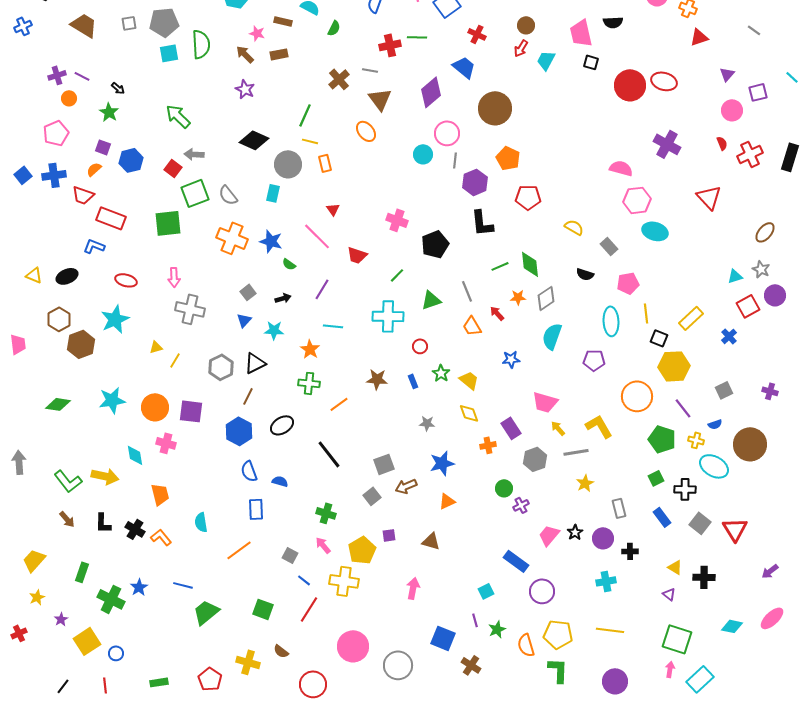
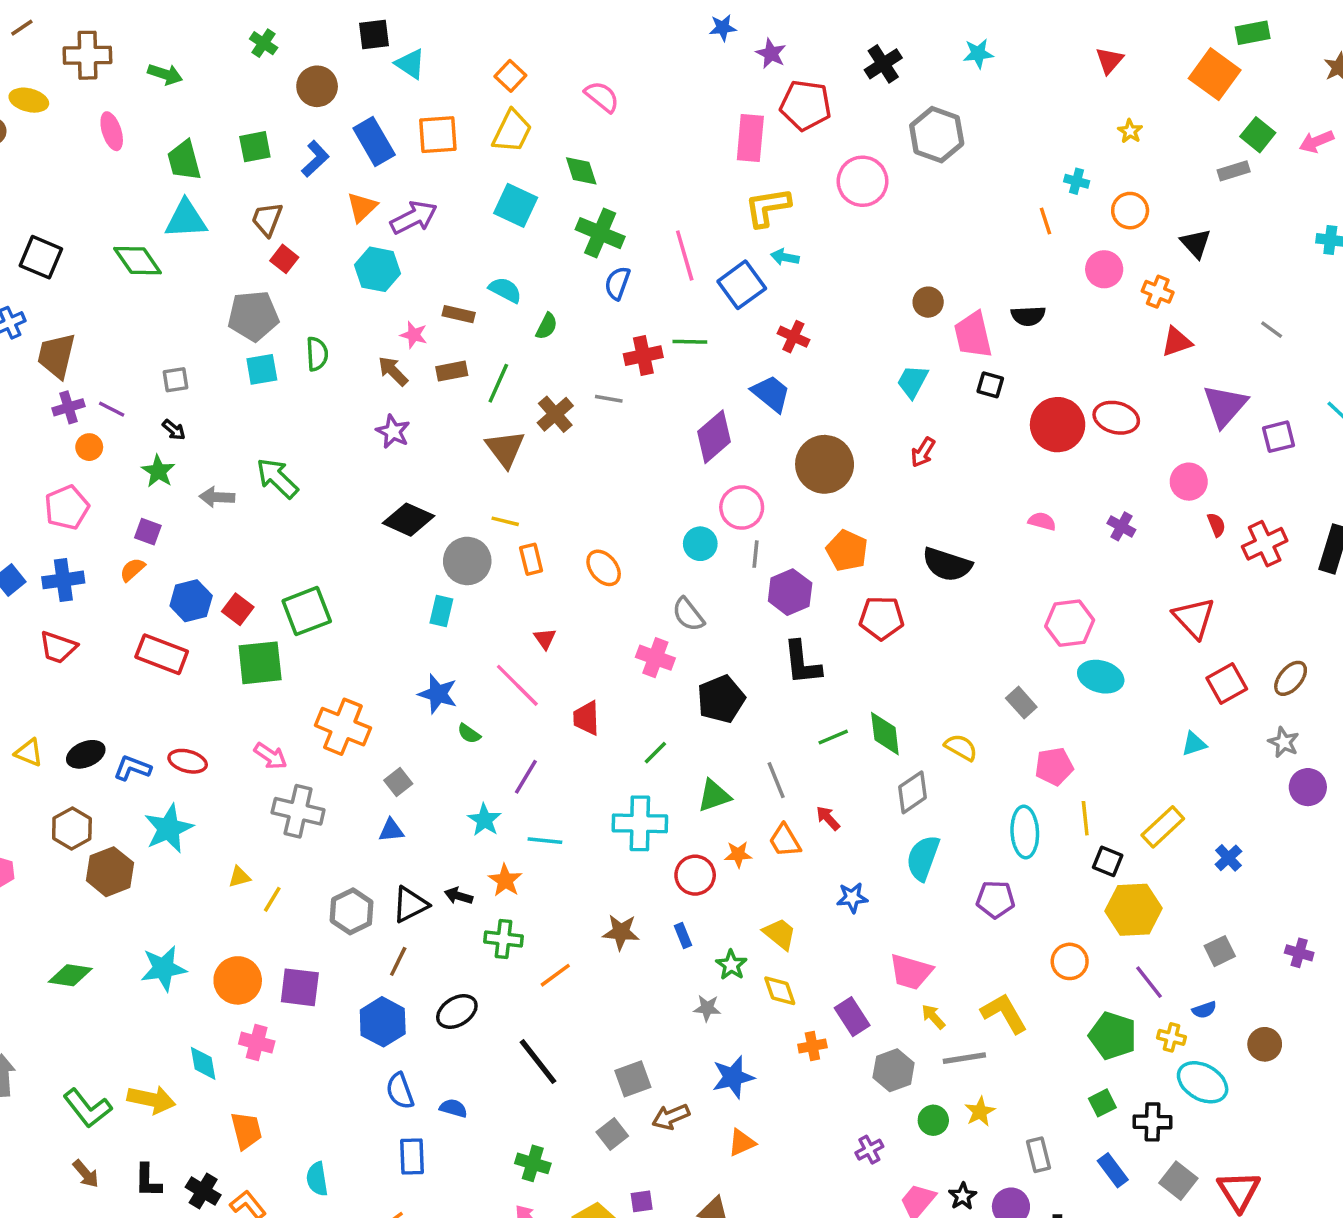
gray square: (129, 23) -> (176, 380), moved
brown trapezoid: (84, 25) -> (56, 356), moved, turned -108
brown circle: (526, 25) -> (928, 302), moved
green semicircle: (201, 44) -> (317, 354), size x0.7
red arrow: (521, 48) -> (923, 452), moved
purple triangle: (727, 74) -> (1225, 406), size x1.8
brown triangle: (380, 99) -> (505, 449), moved
pink circle: (732, 110) -> (1189, 482), moved
green line: (305, 115) -> (498, 383), moved
orange ellipse: (366, 131) -> (604, 568), moved
purple cross: (667, 144) -> (1121, 526), size x0.6
gray arrow: (194, 154) -> (217, 497), moved
blue hexagon: (131, 160) -> (191, 601), moved
red square: (173, 168) -> (238, 609), moved
pink semicircle: (621, 168) -> (1042, 521), moved, size x0.7
red trapezoid: (83, 195) -> (58, 647), moved
gray semicircle: (228, 195) -> (688, 614), moved
yellow semicircle: (574, 227) -> (961, 747), moved
orange cross: (232, 238) -> (343, 727), moved
blue L-shape: (94, 246) -> (132, 768), moved
red trapezoid: (357, 255) -> (586, 718), turned 70
black semicircle: (585, 274) -> (947, 564), moved, size x1.6
cyan triangle: (735, 276) -> (1194, 744), moved
pink arrow: (174, 277) -> (270, 756), turned -54
orange star: (518, 297) -> (738, 854), moved
black arrow: (283, 298) -> (459, 896), moved, turned -147
red square: (748, 306) -> (1227, 684), moved
blue triangle: (244, 320) -> (391, 830), turned 42
cyan star: (274, 330) -> (484, 820), moved, turned 30
red circle: (420, 346) -> (695, 875), size x1.5
green star: (441, 373) -> (731, 965), moved
orange circle: (637, 396) -> (1070, 961), size x0.7
brown circle: (750, 444) -> (1265, 1044), size x0.6
green circle: (504, 488) -> (933, 1120), moved

